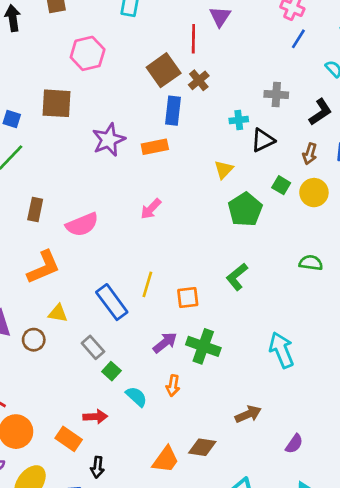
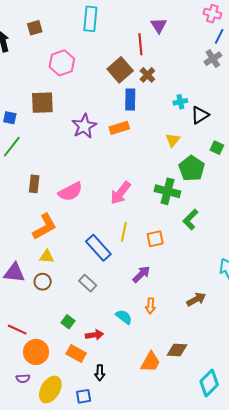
gray cross: (276, 95) -> (213, 59), moved, turned -30
pink arrow: (151, 209) -> (121, 193), moved, size x1.4
yellow triangle: (58, 313) -> (47, 257), moved
green cross: (203, 346) -> (167, 191), moved
green square: (111, 371) -> (68, 322), moved
brown arrow: (248, 414) -> (196, 299), moved

